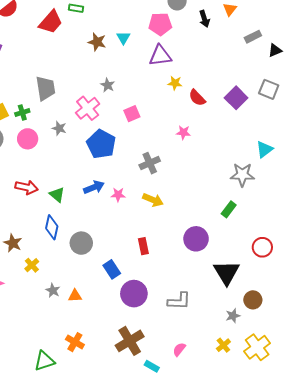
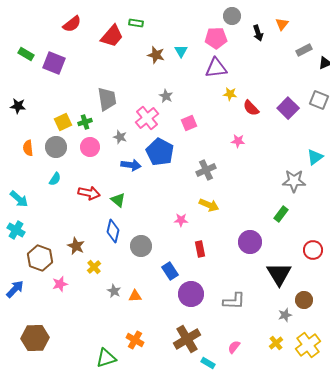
blue arrow: (94, 187) -> (131, 165), moved, turned 30
pink star: (118, 195) -> (181, 220), moved

